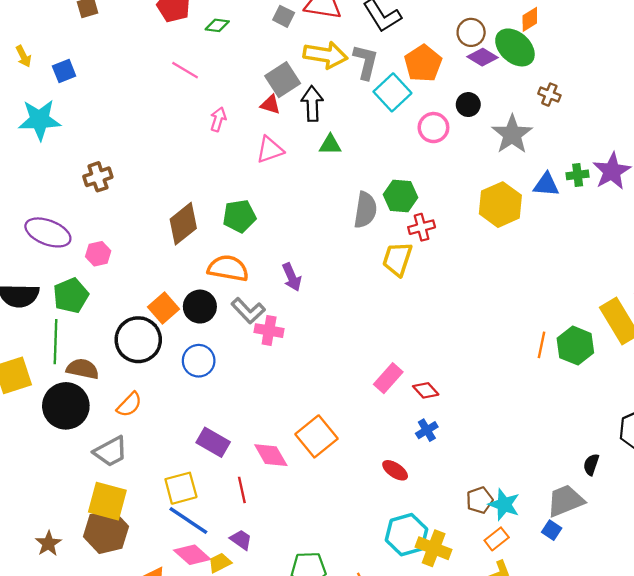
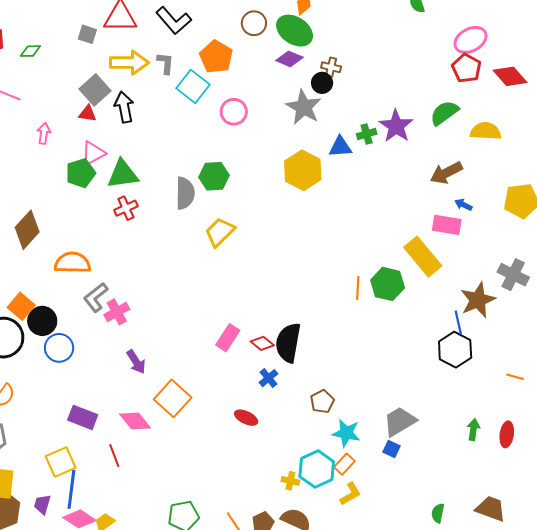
purple diamond: (482, 57) -> (289, 59), moved
gray L-shape: (366, 62) -> (165, 63), size x0.7
black circle: (468, 105) -> (322, 83), moved
green triangle: (330, 145) -> (123, 174), moved, size x1.6
green pentagon: (239, 216) -> (81, 173), moved
red cross: (422, 227) -> (126, 208), moved
yellow trapezoid: (397, 259) -> (220, 232), turned 36
purple arrow: (292, 277) -> (136, 362), moved
black circle: (200, 307) -> (42, 321), moved
gray L-shape: (248, 311) -> (96, 297), turned 104
pink cross: (269, 331) -> (117, 312), turned -30
black semicircle: (591, 464) -> (288, 343), moved, size x2.0
brown pentagon: (480, 500) -> (322, 402), moved
blue line: (188, 520) -> (71, 489), turned 72
cyan hexagon: (406, 535) -> (317, 469), moved
purple trapezoid: (241, 540) -> (42, 504), moved, turned -100
yellow cross: (434, 548) -> (290, 481), size x0.6

